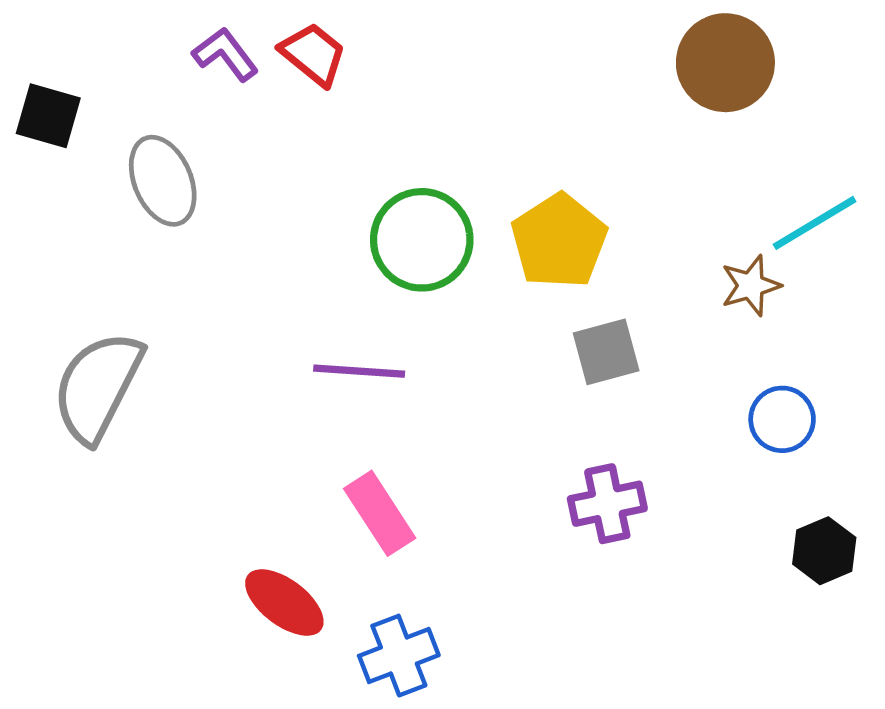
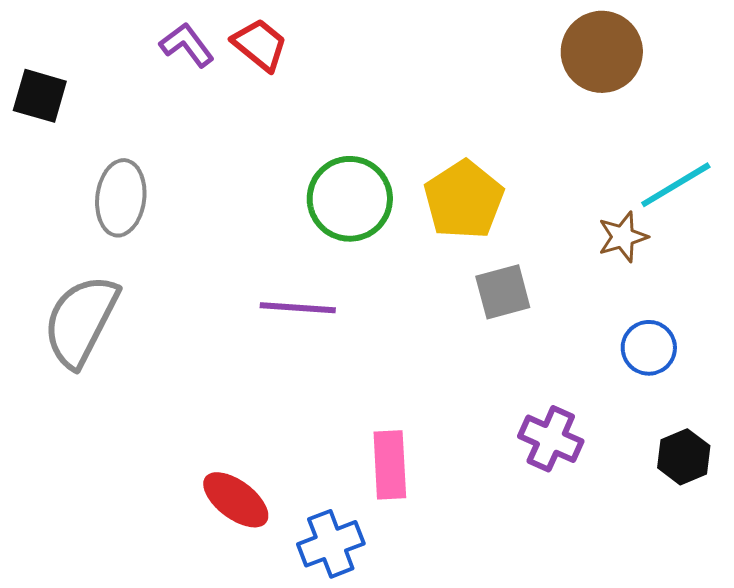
gray ellipse: (163, 181) -> (121, 198), moved, turned 30
purple cross: (607, 504) -> (551, 439), moved, turned 36
pink rectangle: (380, 513) -> (390, 465), moved, turned 30

